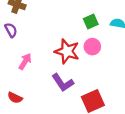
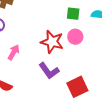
green square: (91, 22) -> (73, 14), turned 32

